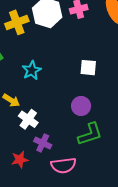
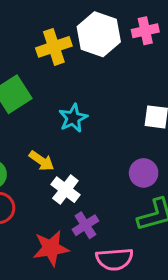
purple cross: (43, 143) -> (85, 225), turned 30
red star: (20, 160) -> (51, 248), size x1.4

